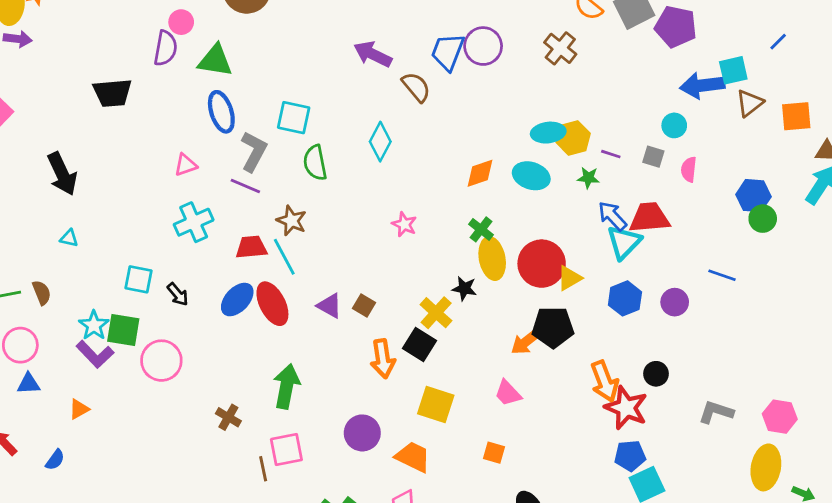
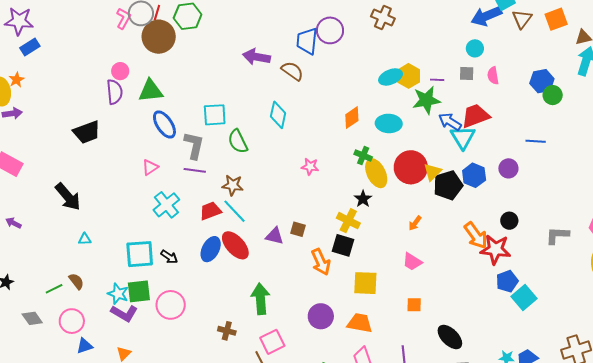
cyan ellipse: (531, 176) -> (389, 123), moved
green star: (588, 178) -> (426, 100), size x1.8
cyan square: (139, 279) -> (140, 254), size x1.4
black star: (464, 289) -> (363, 199), turned -30
black pentagon: (553, 327) -> (448, 185), moved
orange arrow: (526, 341) -> (415, 223), size x0.7

